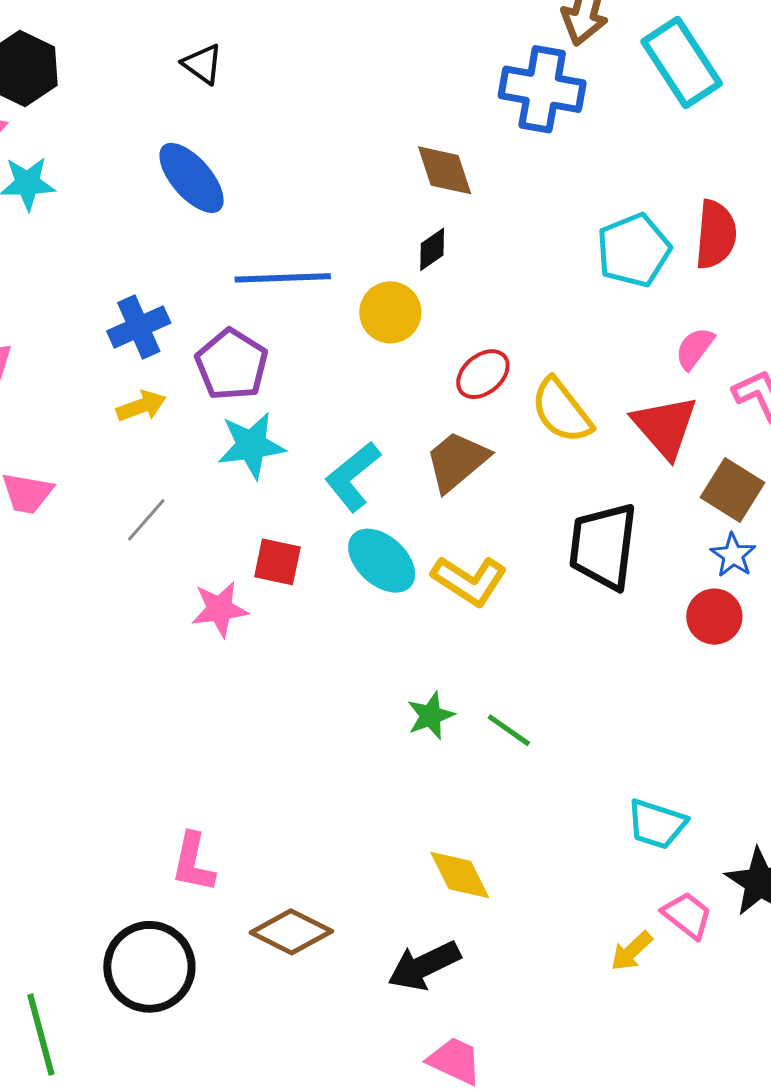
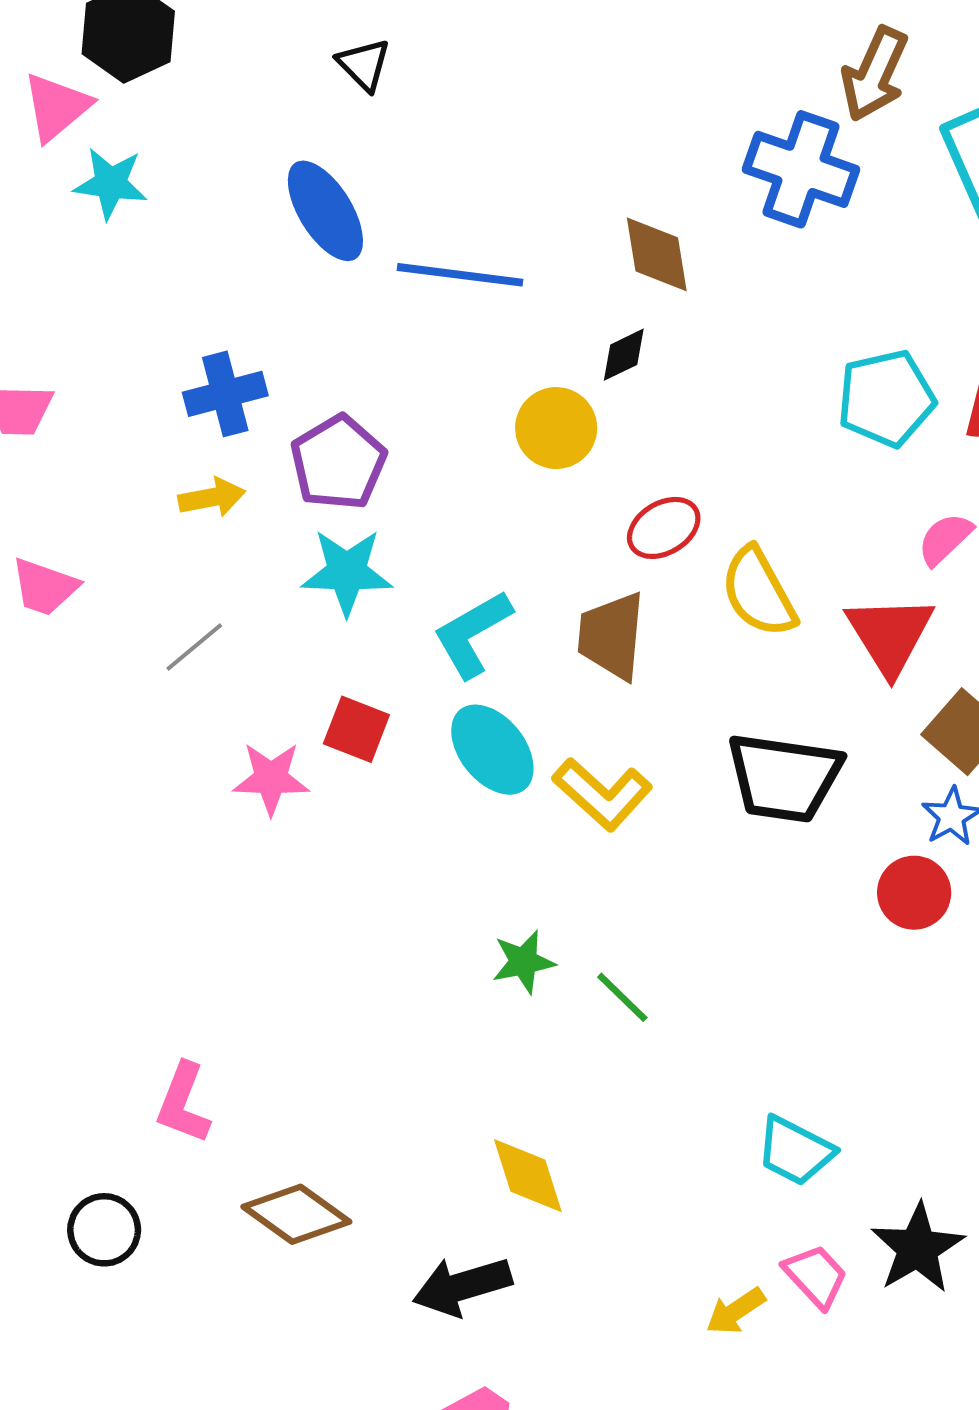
blue line: (283, 278) -> (460, 275), moved
brown trapezoid: (457, 461) -> (611, 636), turned -54
black trapezoid: (603, 546) -> (784, 777), turned -98
black circle: (149, 967) -> (104, 1230), size x0.6

